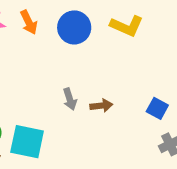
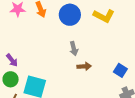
gray arrow: (70, 99) -> (74, 49), moved

